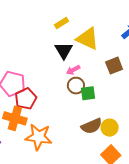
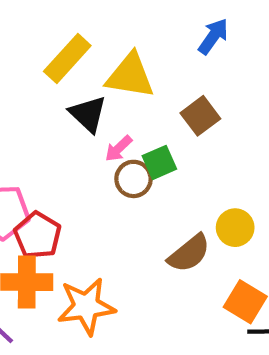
yellow rectangle: (61, 23) -> (67, 58), size x1.6
green square: (88, 93) -> (159, 162), moved
yellow circle: (110, 128) -> (235, 228), moved

